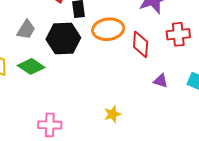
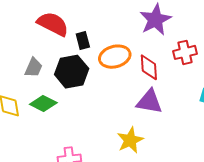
purple triangle: (161, 81) -> (149, 102), moved, size x1.8
yellow star: (112, 114) -> (130, 140), size x1.5

